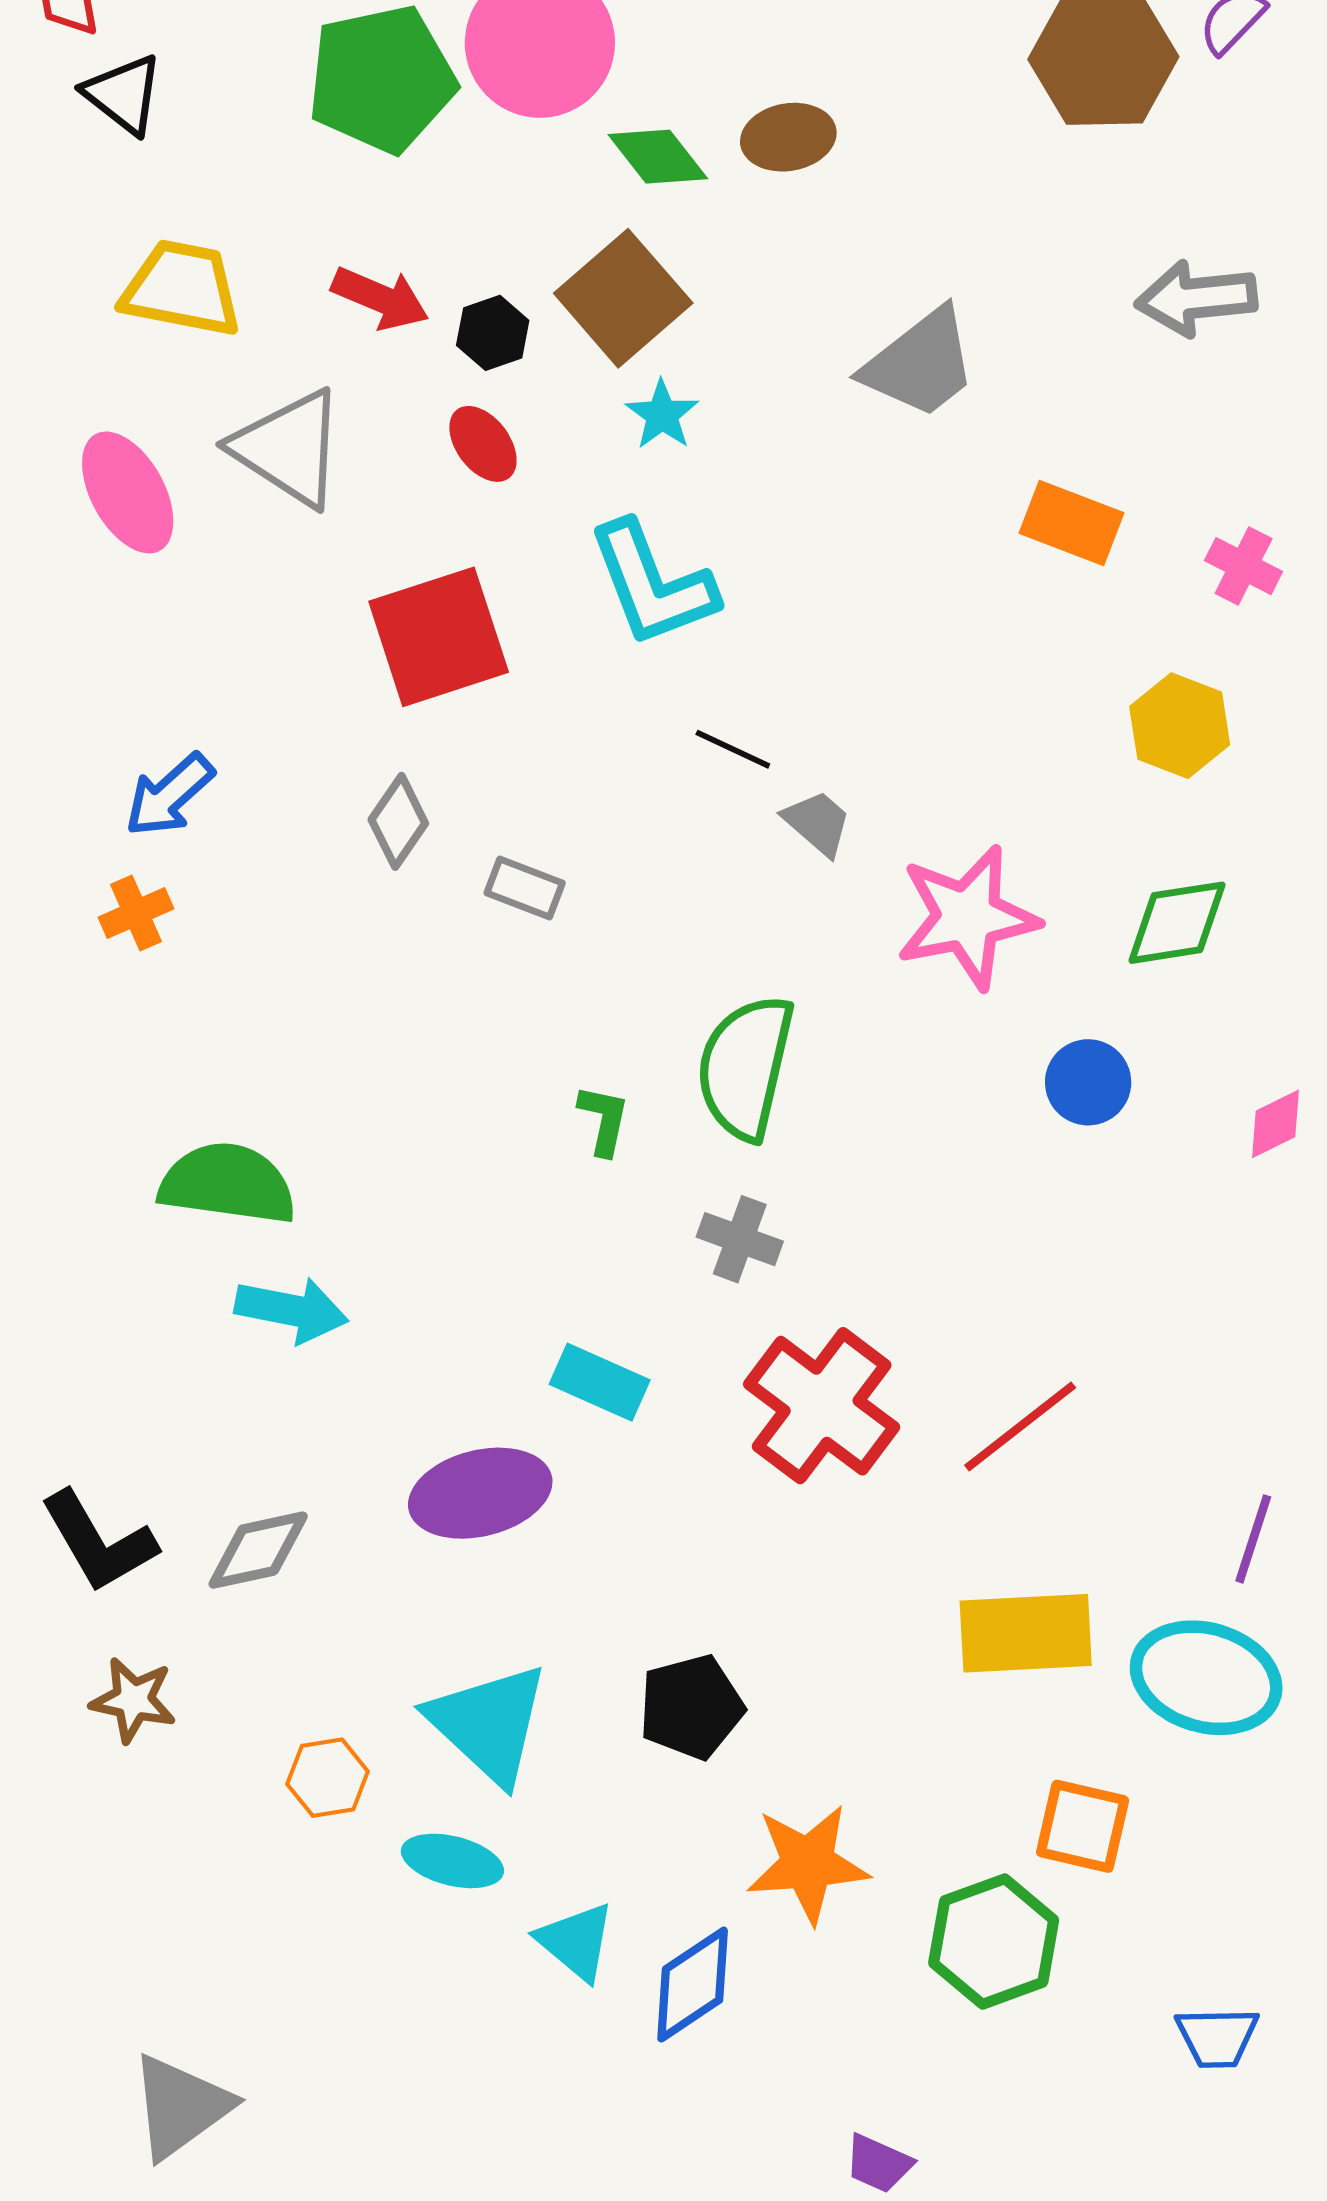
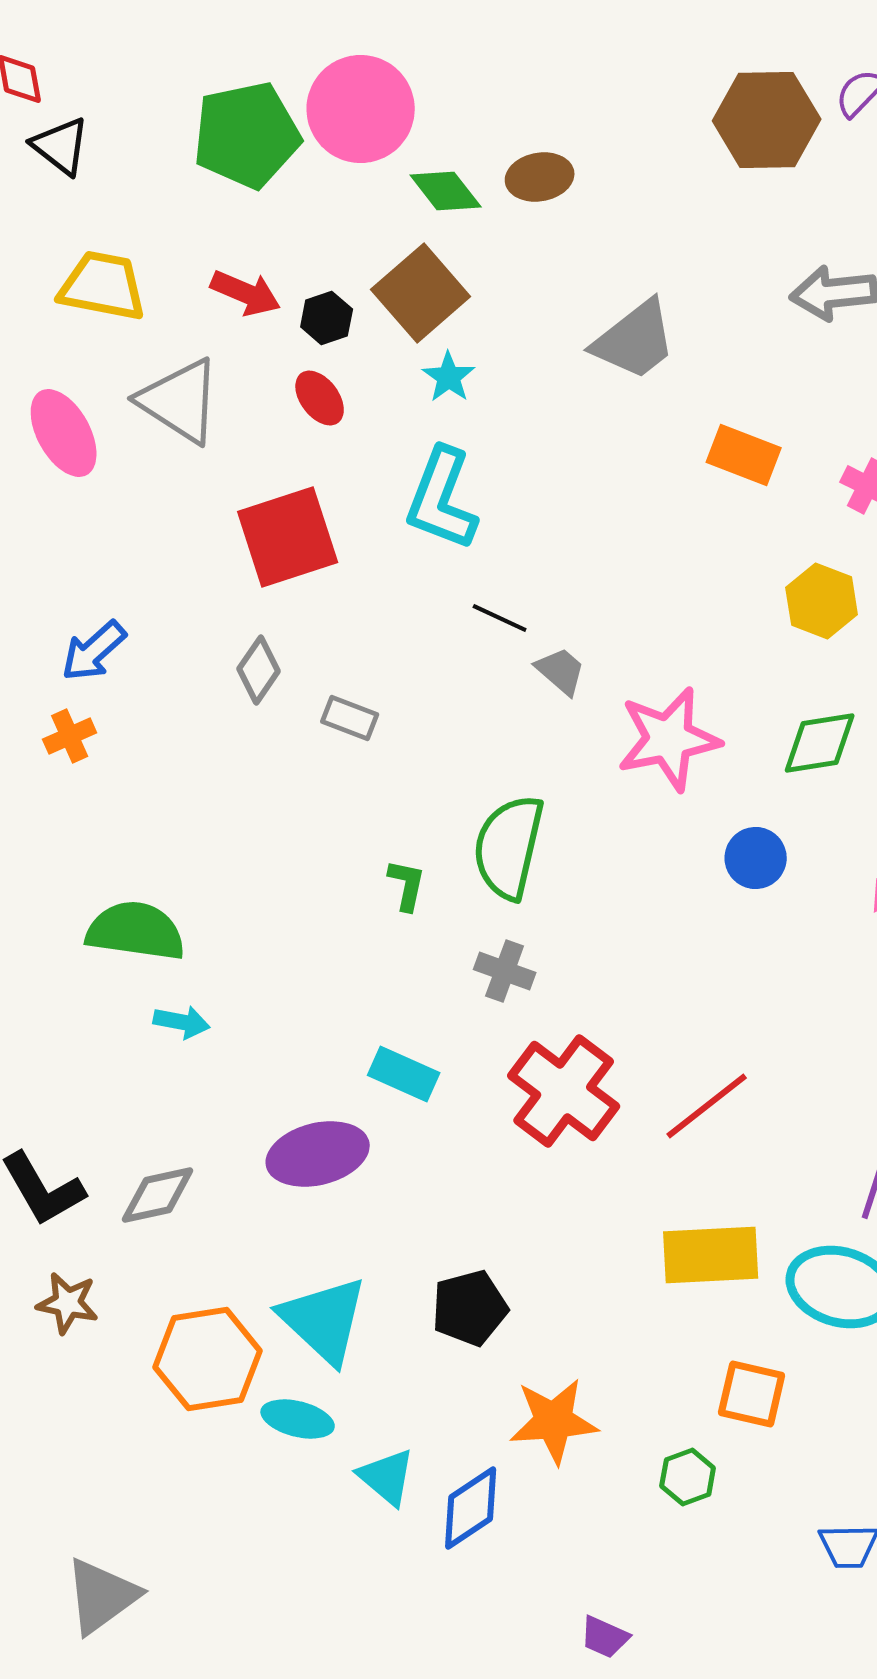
cyan L-shape: (652, 584) -> (442, 499), turned 42
cyan arrow: (291, 1310) -> (182, 1022), size x0.7
orange hexagon: (328, 1778) -> (208, 1359), size x1.8
green hexagon: (994, 1941) -> (688, 1477), size x0.6

